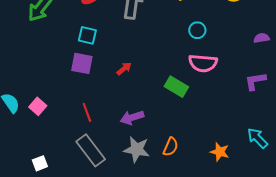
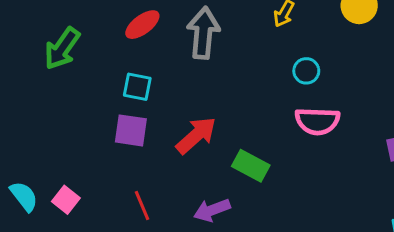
red arrow: (124, 69) -> (196, 135), size x1.8
green rectangle: (176, 87) -> (251, 166), moved

